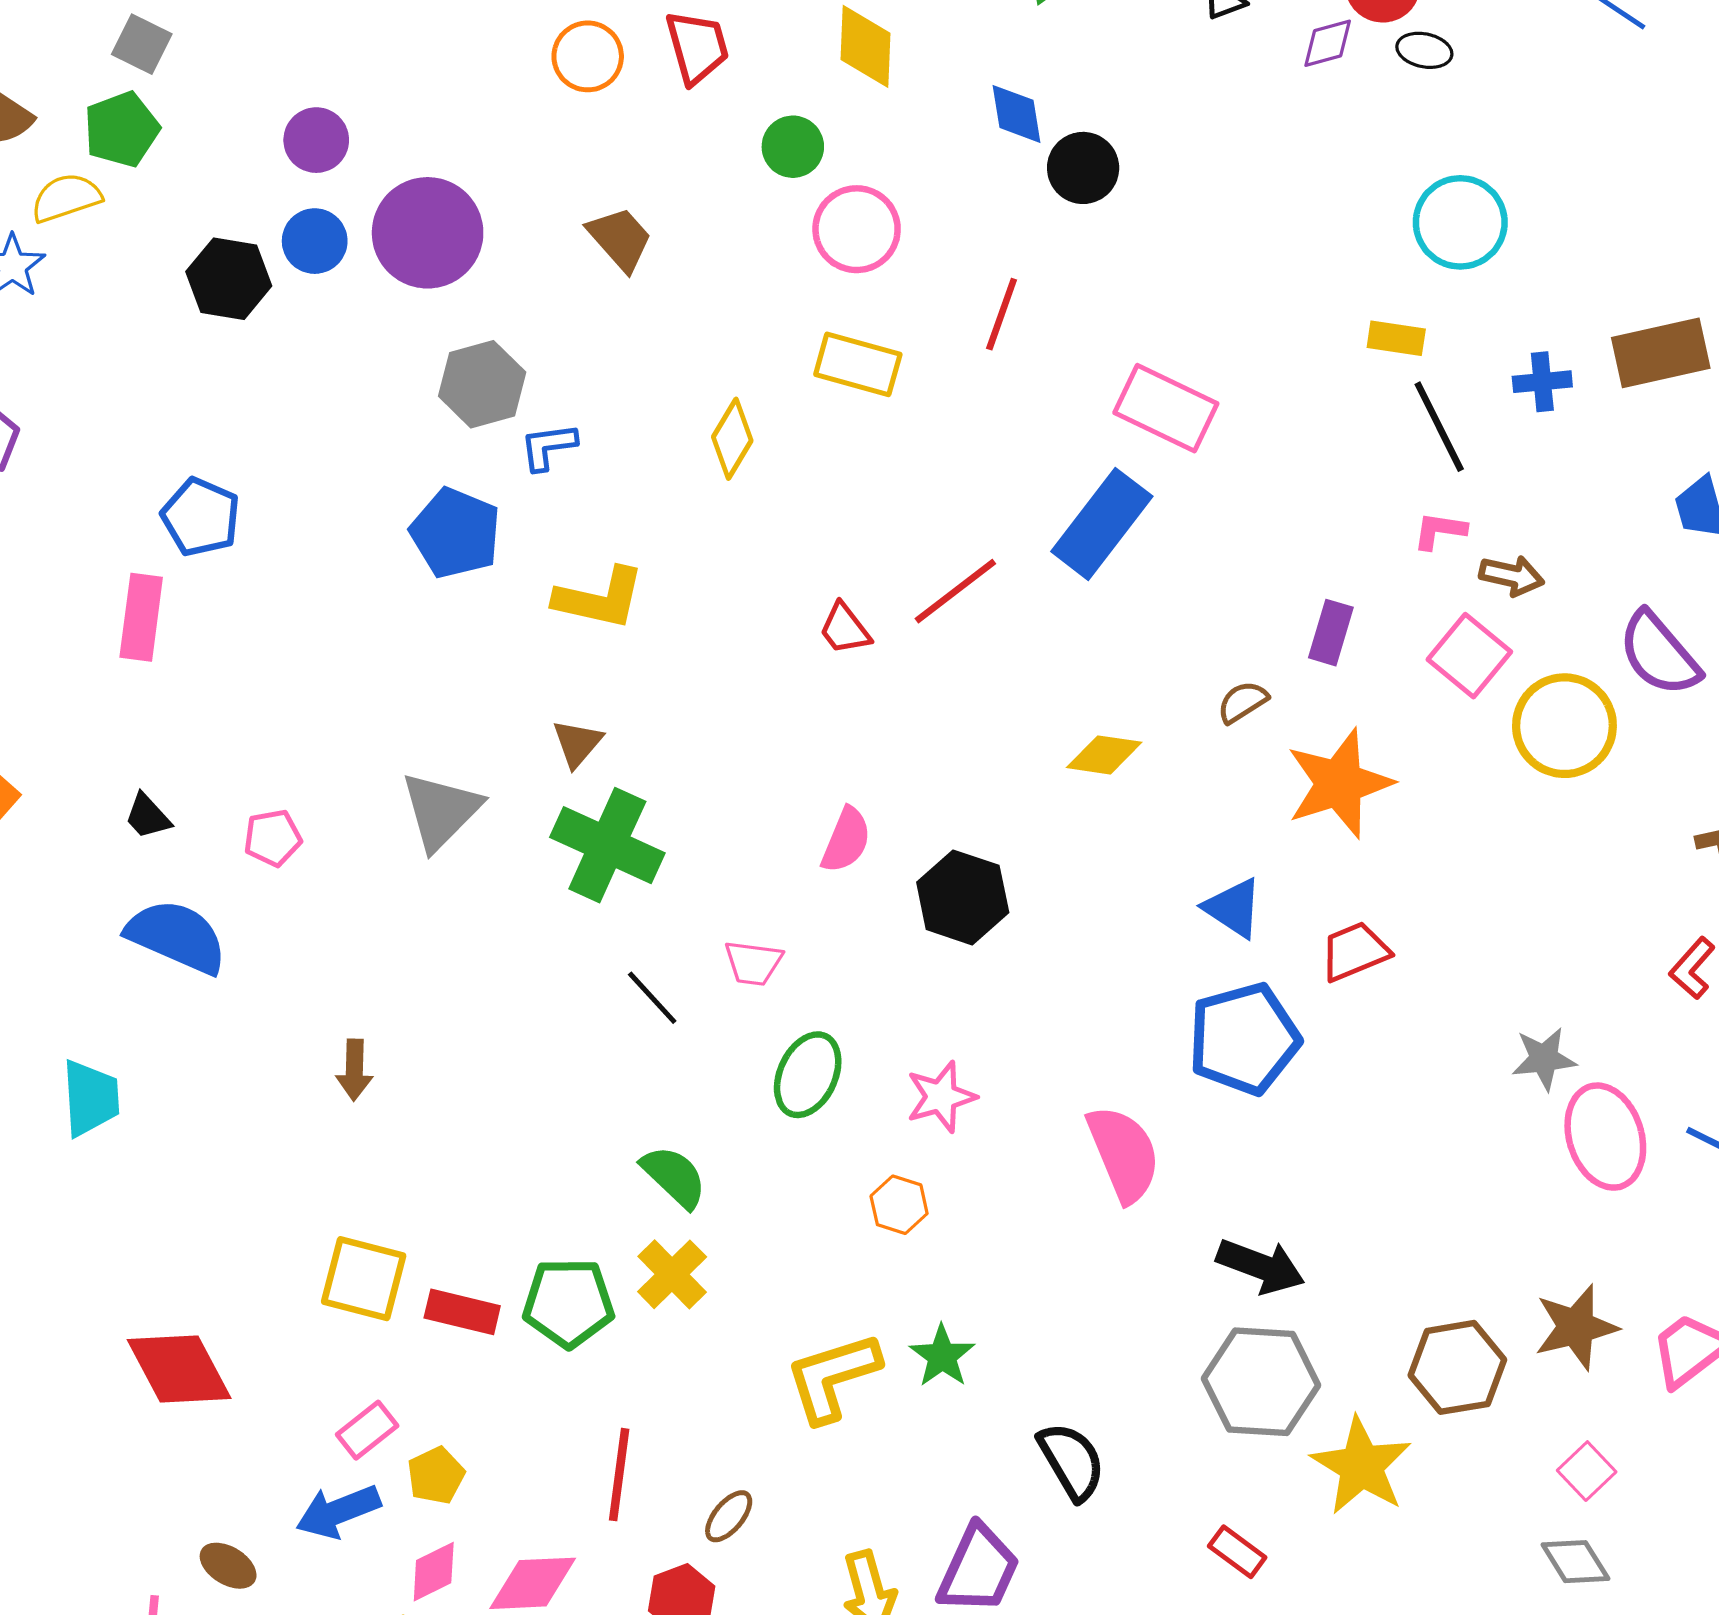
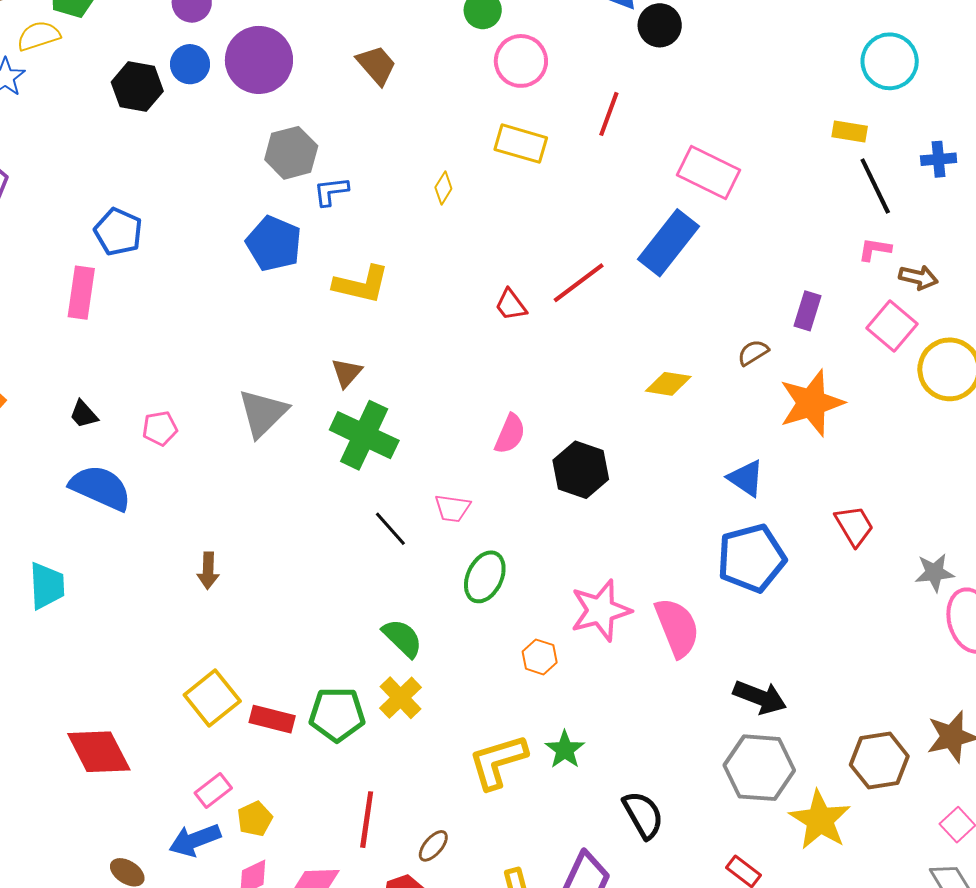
yellow diamond: (732, 439) -> (443, 188), size x0.7
red trapezoid: (1355, 952) -> (854, 526), moved, turned 81
pink star: (941, 1097) -> (601, 610), moved, size x1.4
yellow square: (364, 1279) -> (212, 698), turned 36

